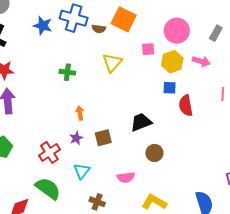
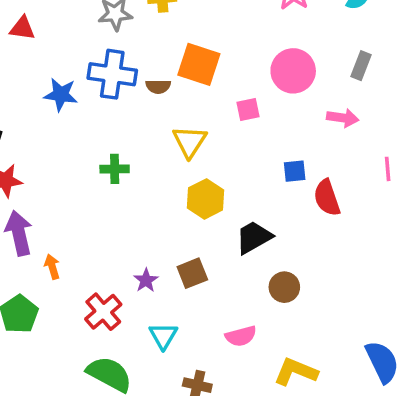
yellow hexagon: (172, 62) -> (206, 199), moved
orange arrow: (80, 113) -> (52, 267), moved

